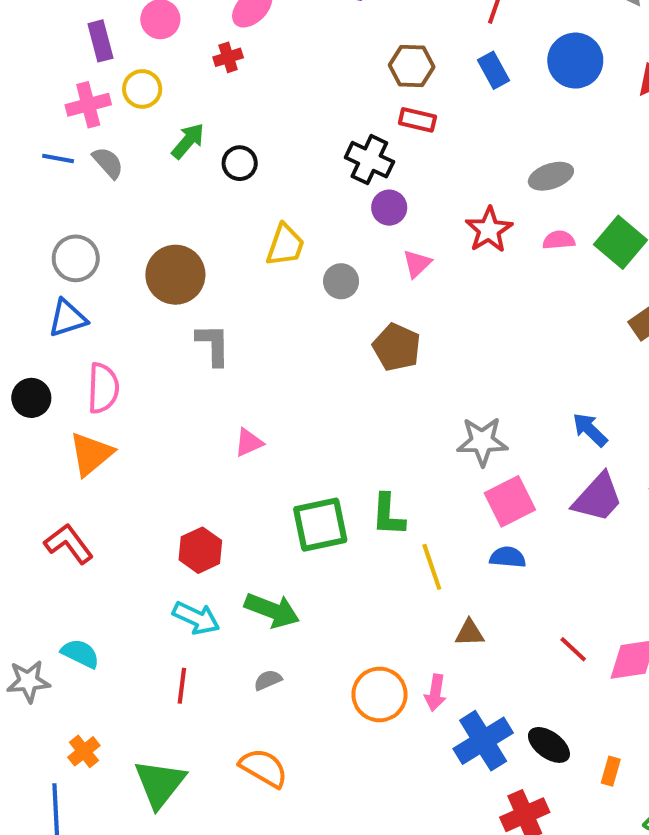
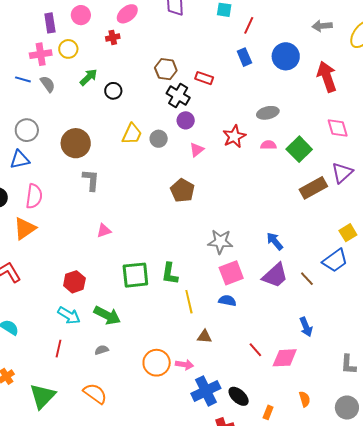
brown hexagon: (412, 66) -> (166, 69), moved
gray circle: (341, 281) -> (159, 139), moved
pink arrow: (435, 693) -> (185, 365), turned -96

